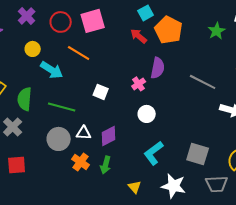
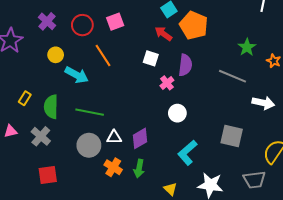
pink square: (93, 21) -> (115, 22), size x0.7
green star: (217, 31) -> (247, 47), moved
orange line: (79, 53) -> (103, 56), turned 30
white square: (101, 92) -> (151, 58), moved
gray square: (198, 154) -> (232, 136), moved

